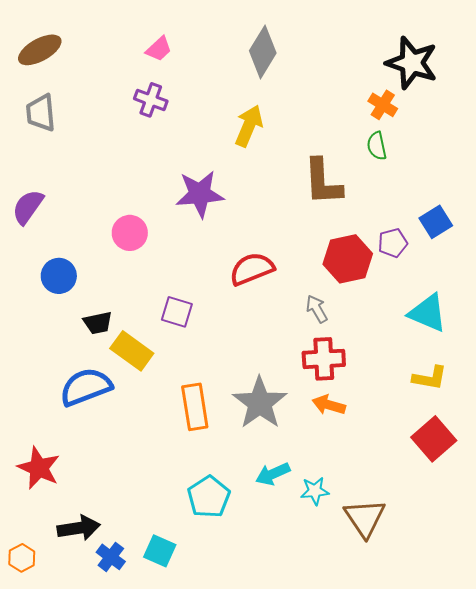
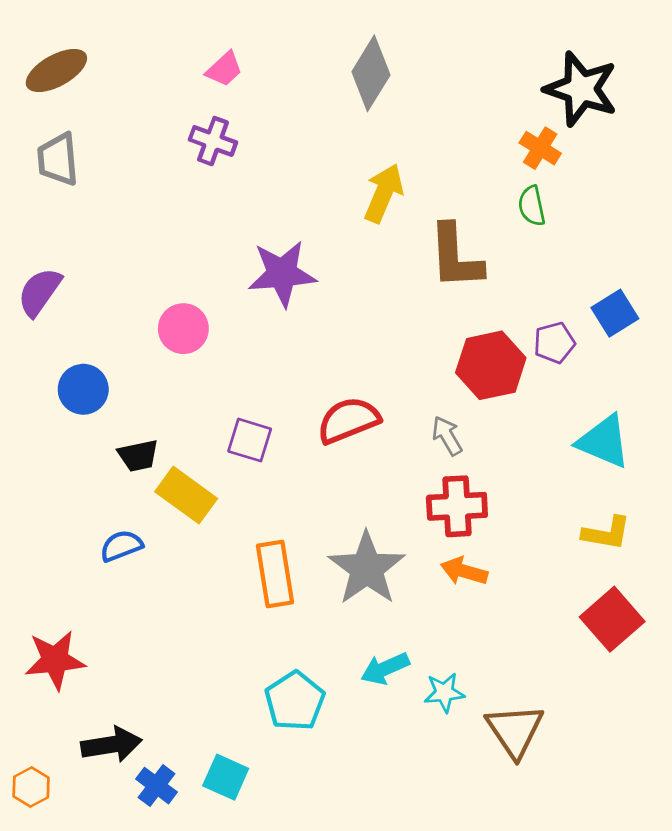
yellow arrow: (249, 126) -> (384, 193), moved
red semicircle: (252, 269) -> (348, 420), moved
blue semicircle: (86, 387) -> (121, 546), size x0.6
red star: (39, 468) -> (55, 660), turned -30

